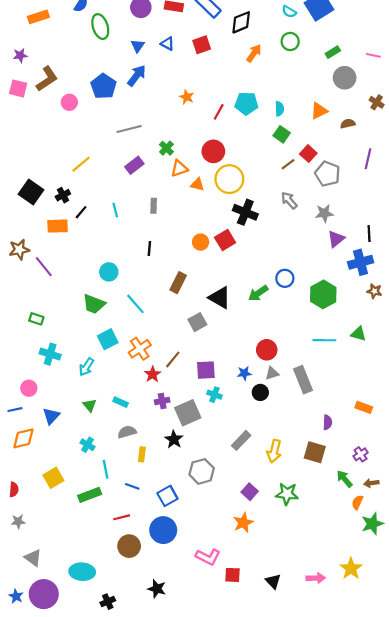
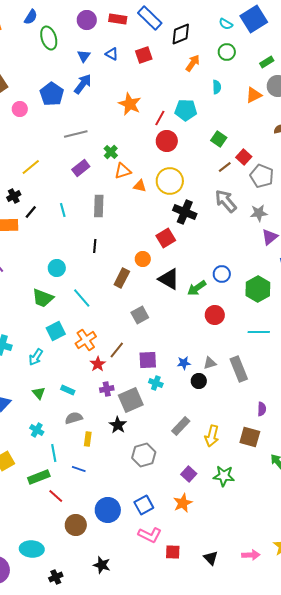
orange star: (187, 97) -> (130, 104), size x1.6
cyan semicircle: (280, 109) -> (217, 87), moved
orange triangle: (319, 111) -> (254, 95), moved
red circle: (213, 151) -> (167, 141), moved
gray arrow: (289, 200) -> (226, 201), size x1.4
gray rectangle: (154, 206) -> (99, 206), size x1.5
orange circle: (201, 242) -> (143, 259), moved
black triangle: (220, 298) -> (169, 279), moved
red circle: (267, 350) -> (215, 315), moved
blue square: (167, 496) -> (144, 505), moved
red line: (122, 517) -> (56, 496), moved, turned 56

